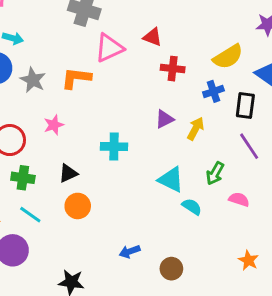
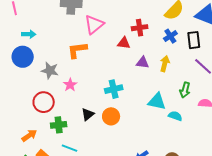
red triangle: (153, 37) -> (124, 43), moved
gray star: (33, 80) -> (50, 70), moved
purple triangle: (164, 119) -> (143, 63), turned 48
orange circle: (78, 206) -> (111, 116), moved

